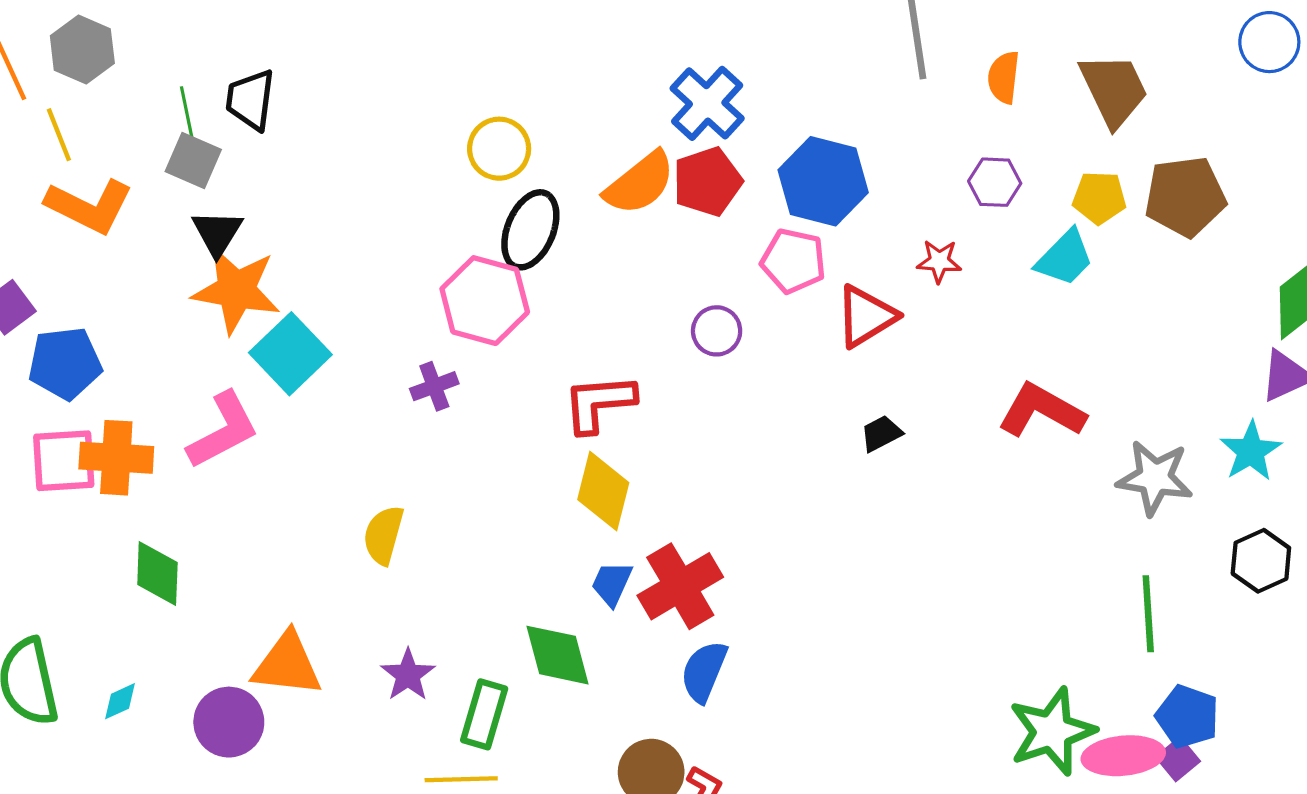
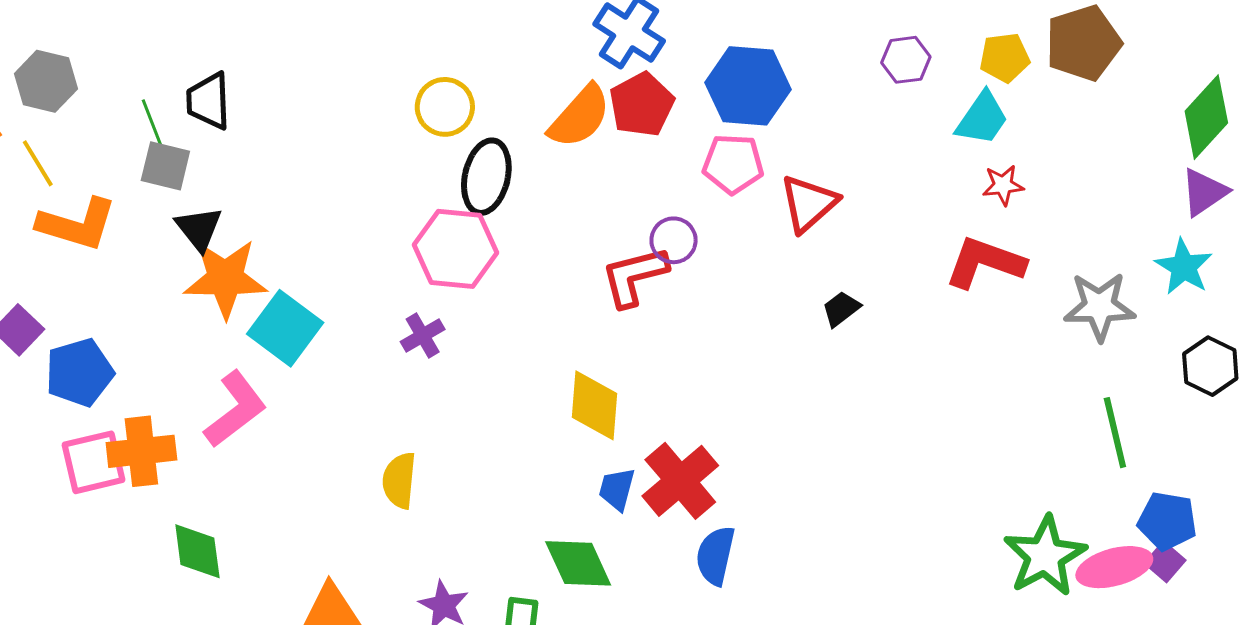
red star: (939, 261) -> (1003, 185), moved
red L-shape: (599, 403) -> (634, 276), moved

